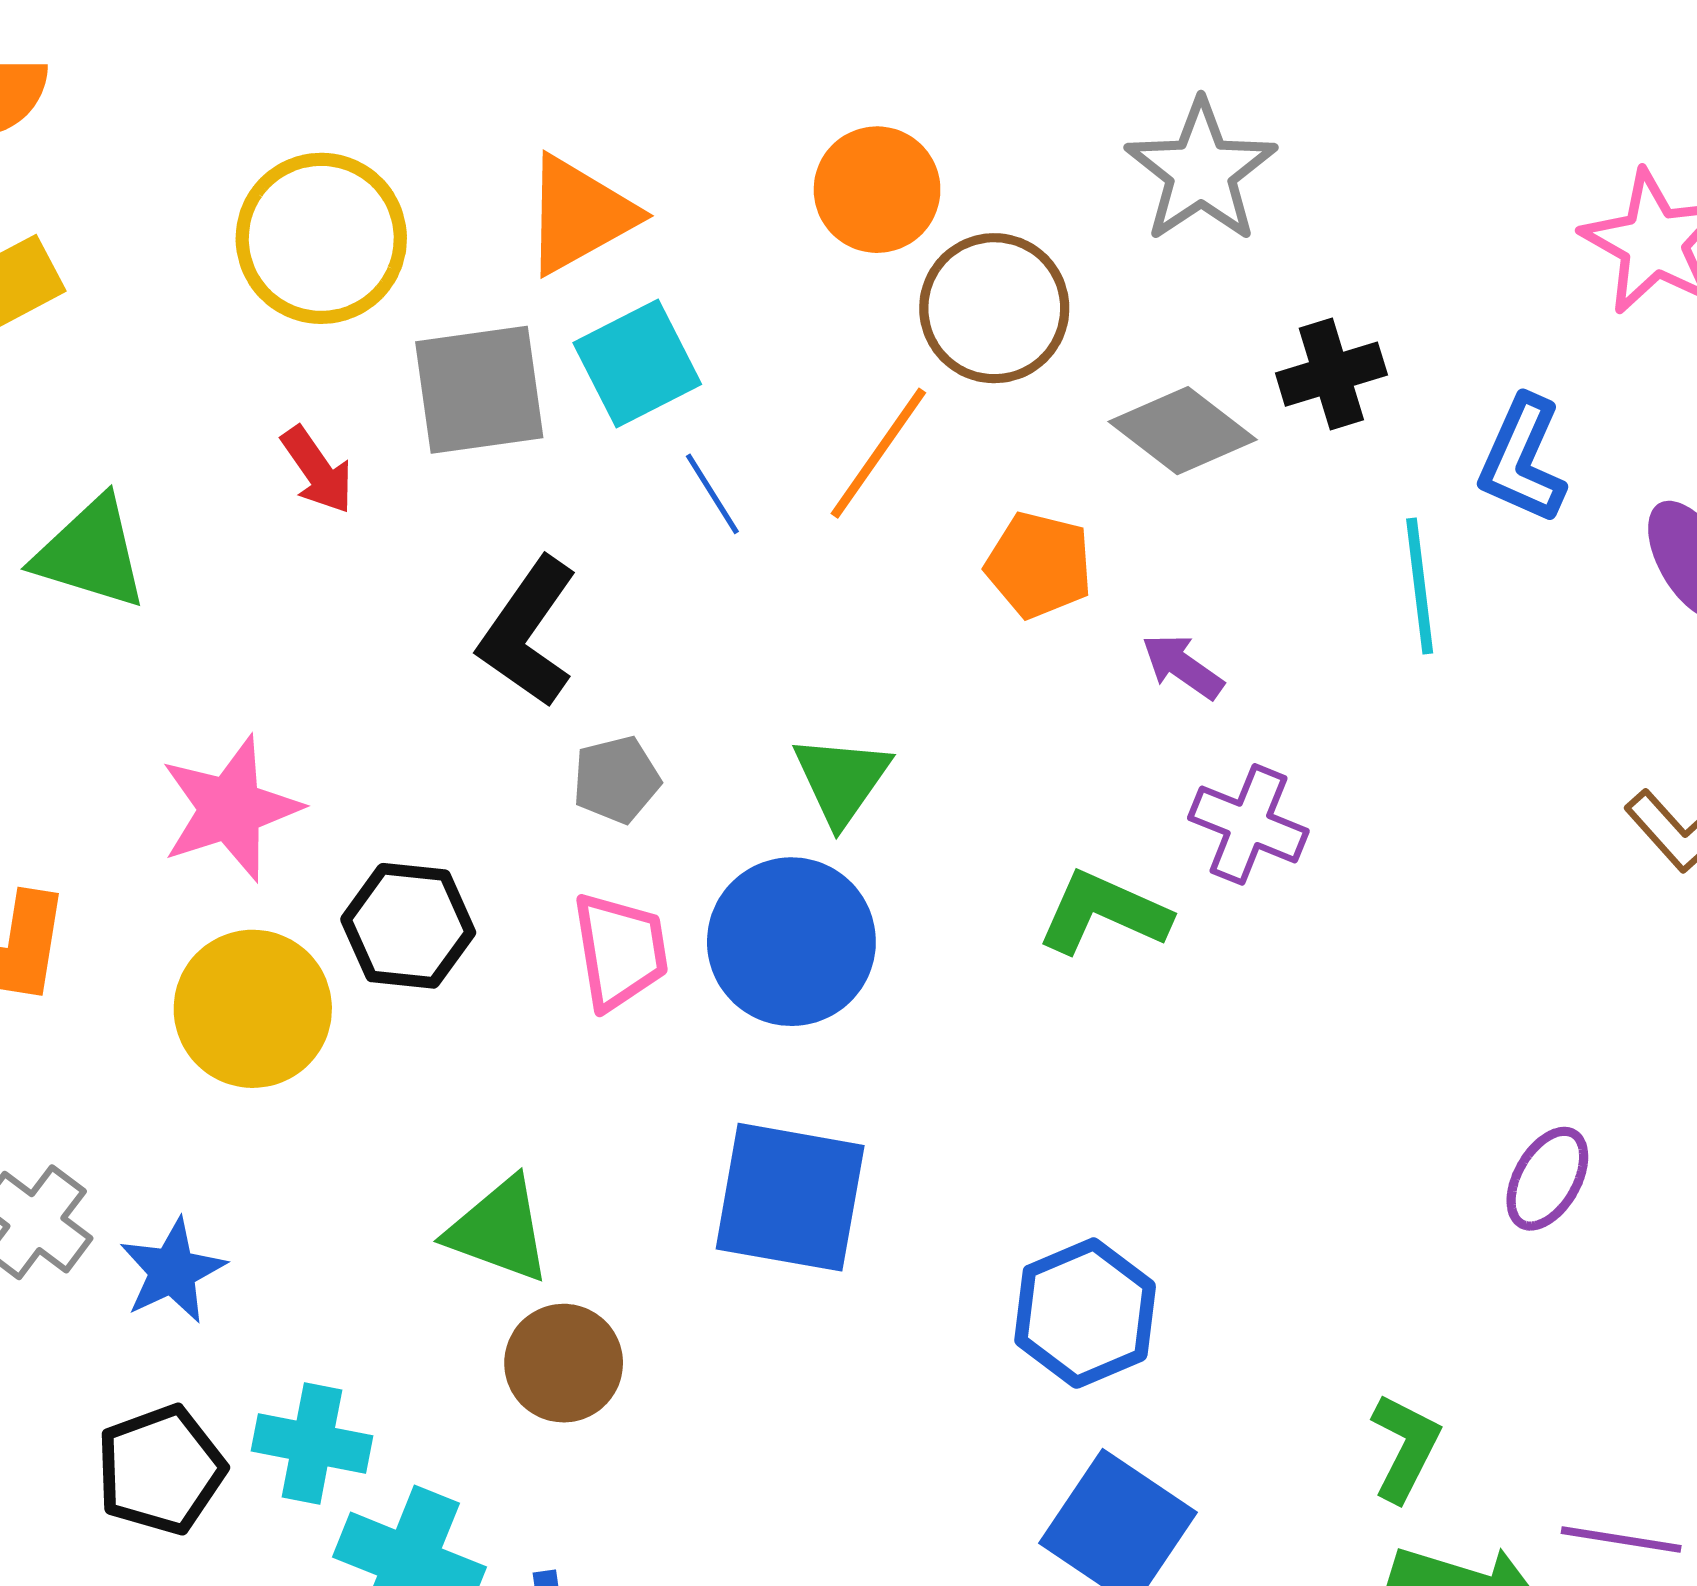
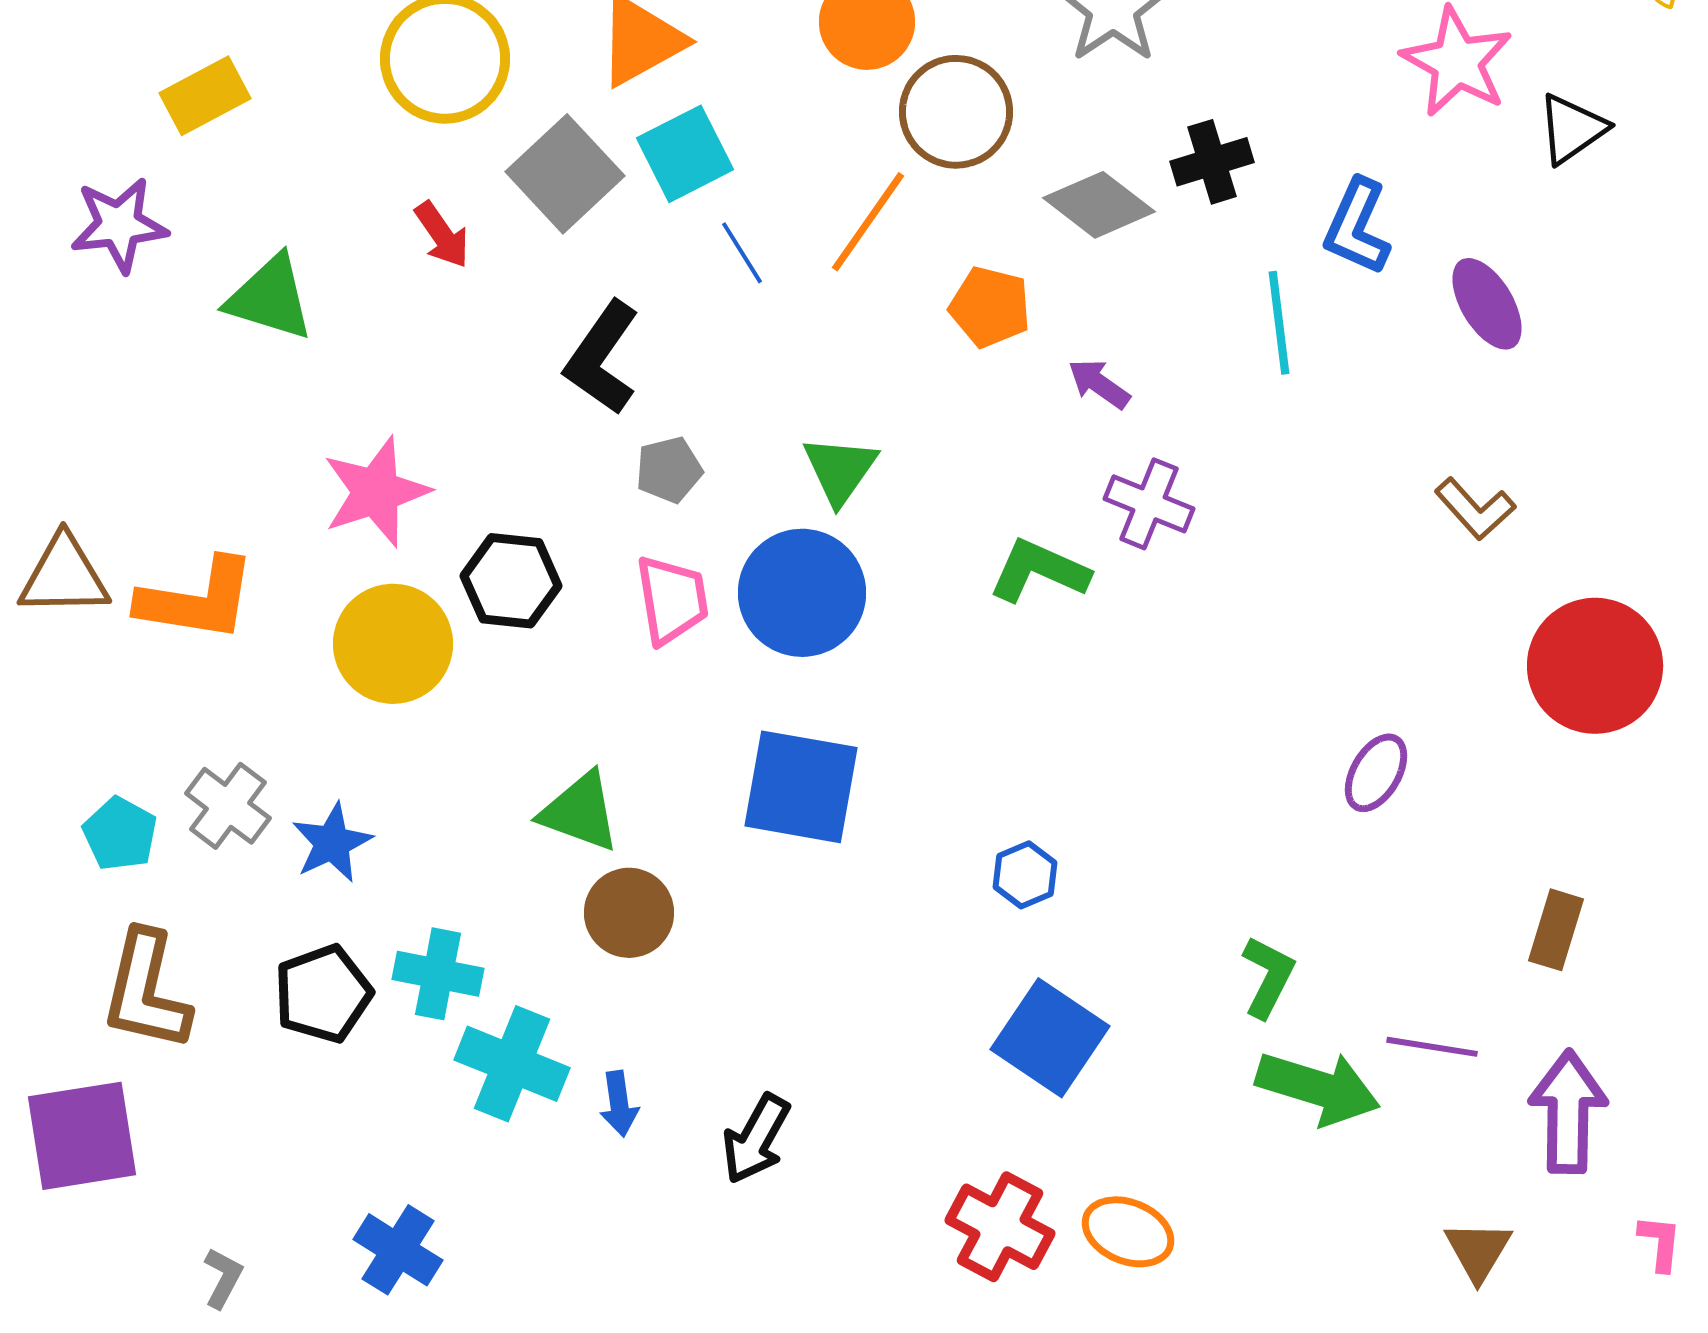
gray square: (479, 390) -> (565, 174), turned -35
blue hexagon: (1085, 1313) -> (1025, 875), size x0.6

